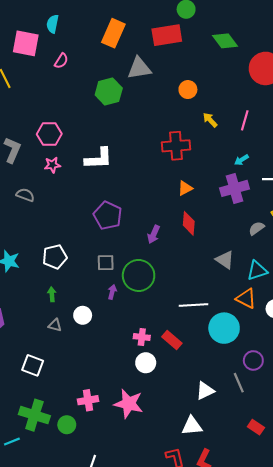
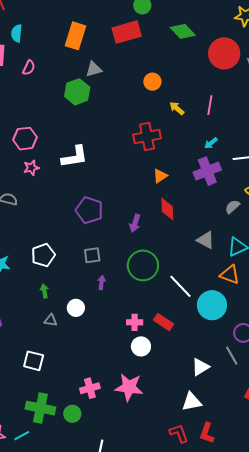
gray triangle: (139, 68) -> (94, 69), moved, size x0.7
green circle: (139, 275) -> (143, 265), moved
white line: (193, 305) -> (180, 286), turned 56

